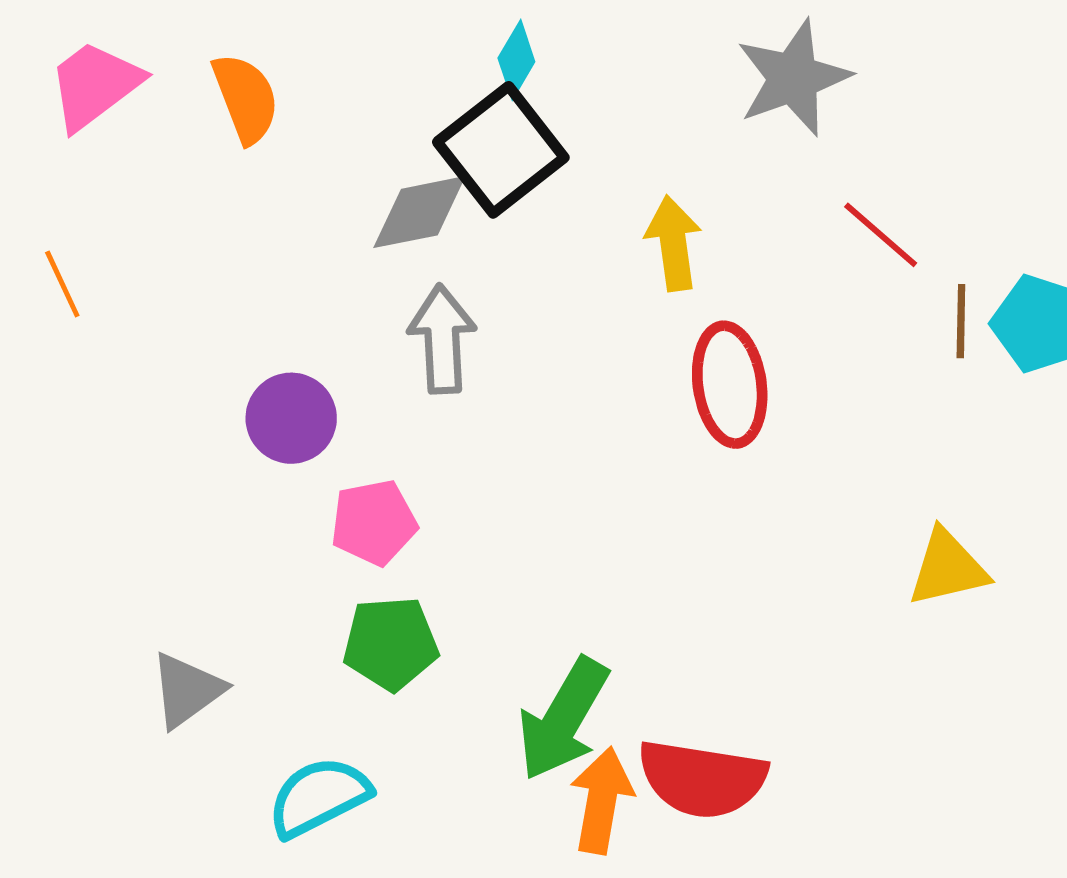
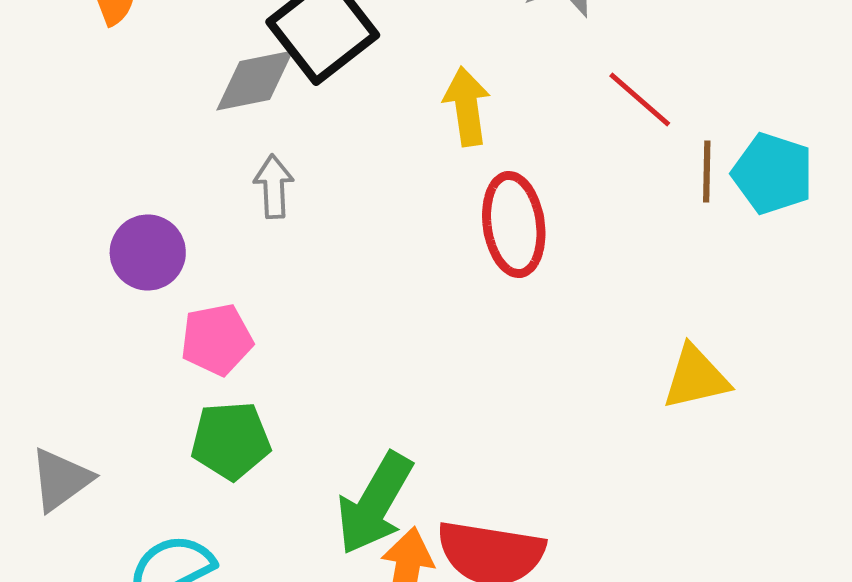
gray arrow: (442, 339) -> (274, 186), size x0.7

